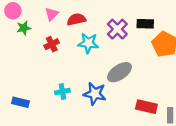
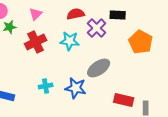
red semicircle: (76, 19) -> (76, 14), moved
black rectangle: (145, 24) -> (118, 15), moved
red cross: (52, 44) -> (36, 42), size x1.5

